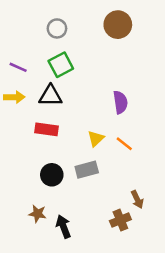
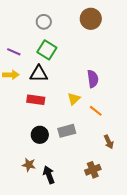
green square: (61, 65) -> (47, 50), turned -30
yellow triangle: (96, 139) -> (74, 99), moved
brown arrow: (137, 199) -> (109, 142), moved

